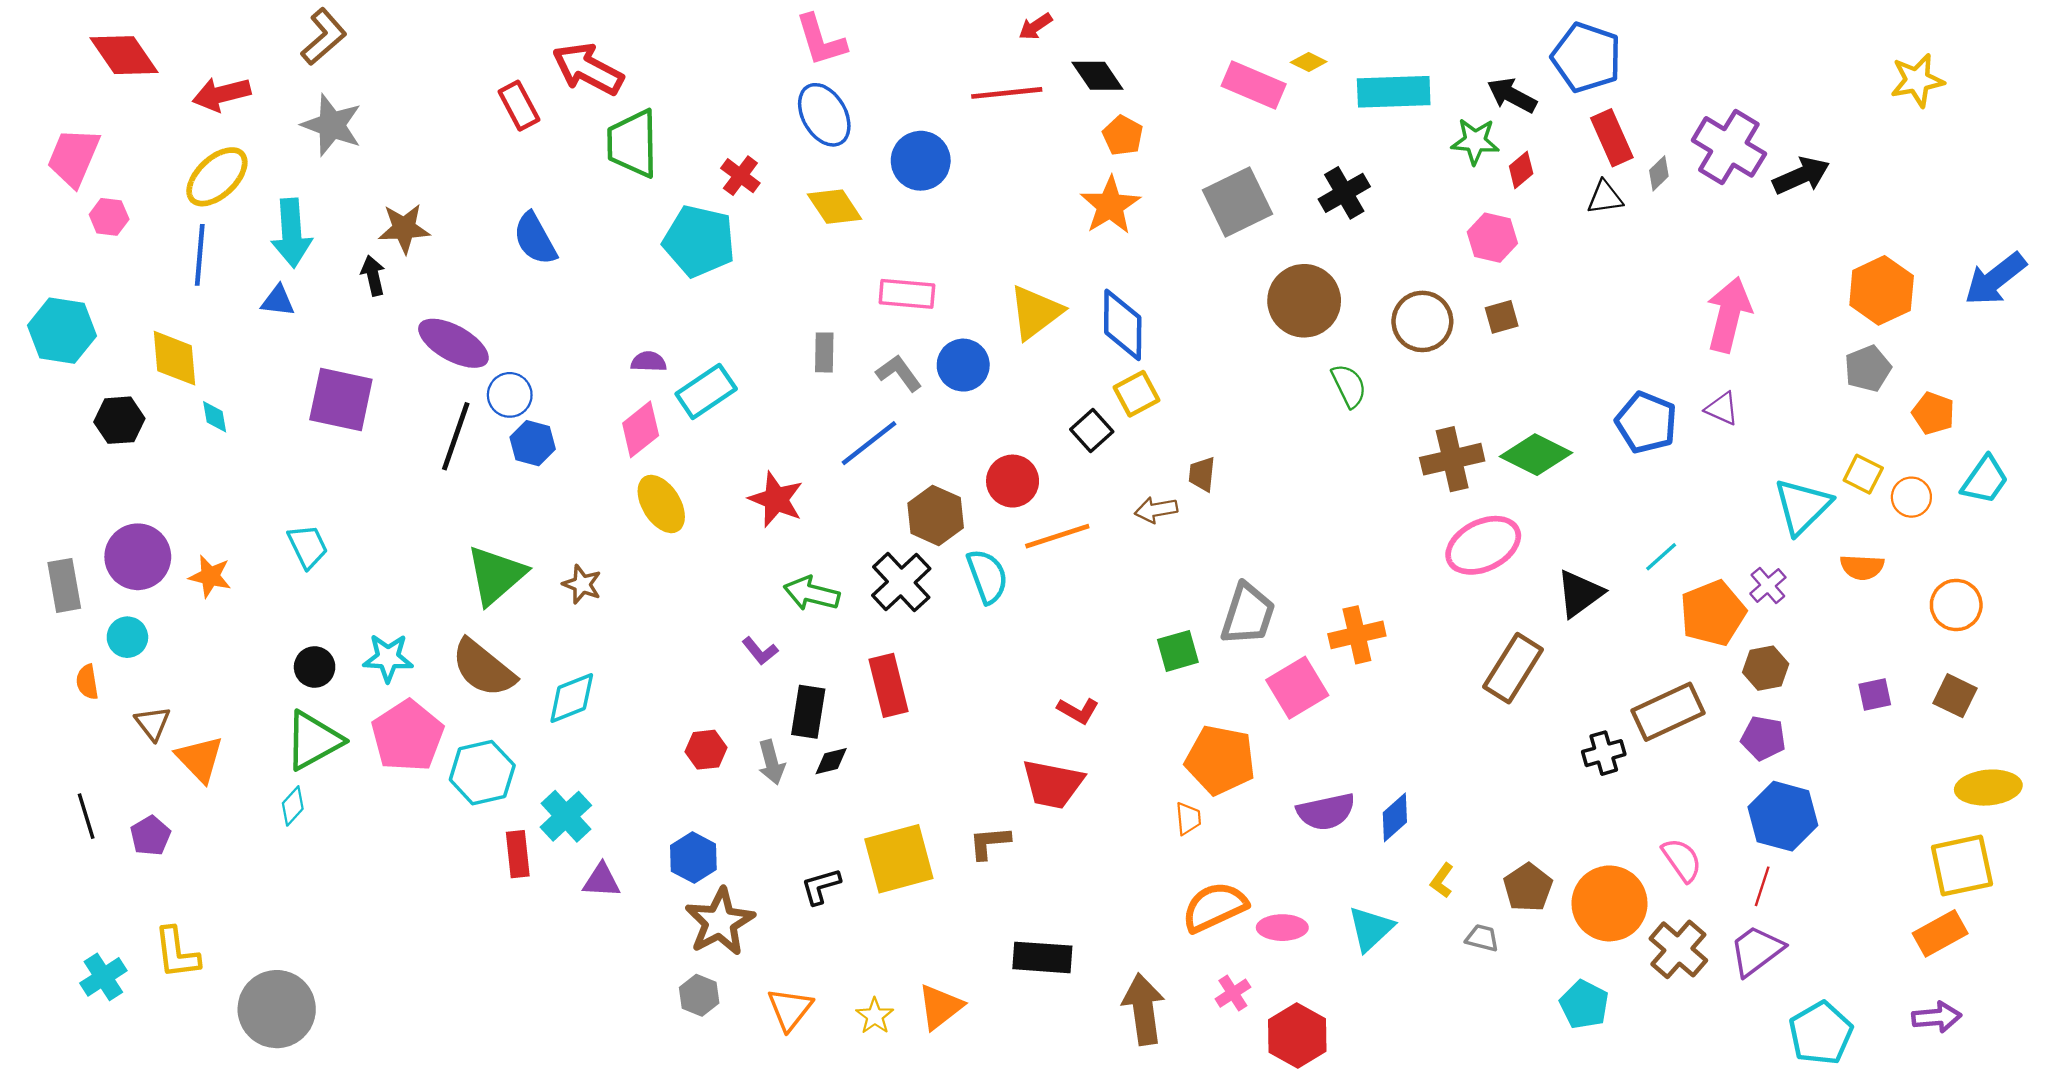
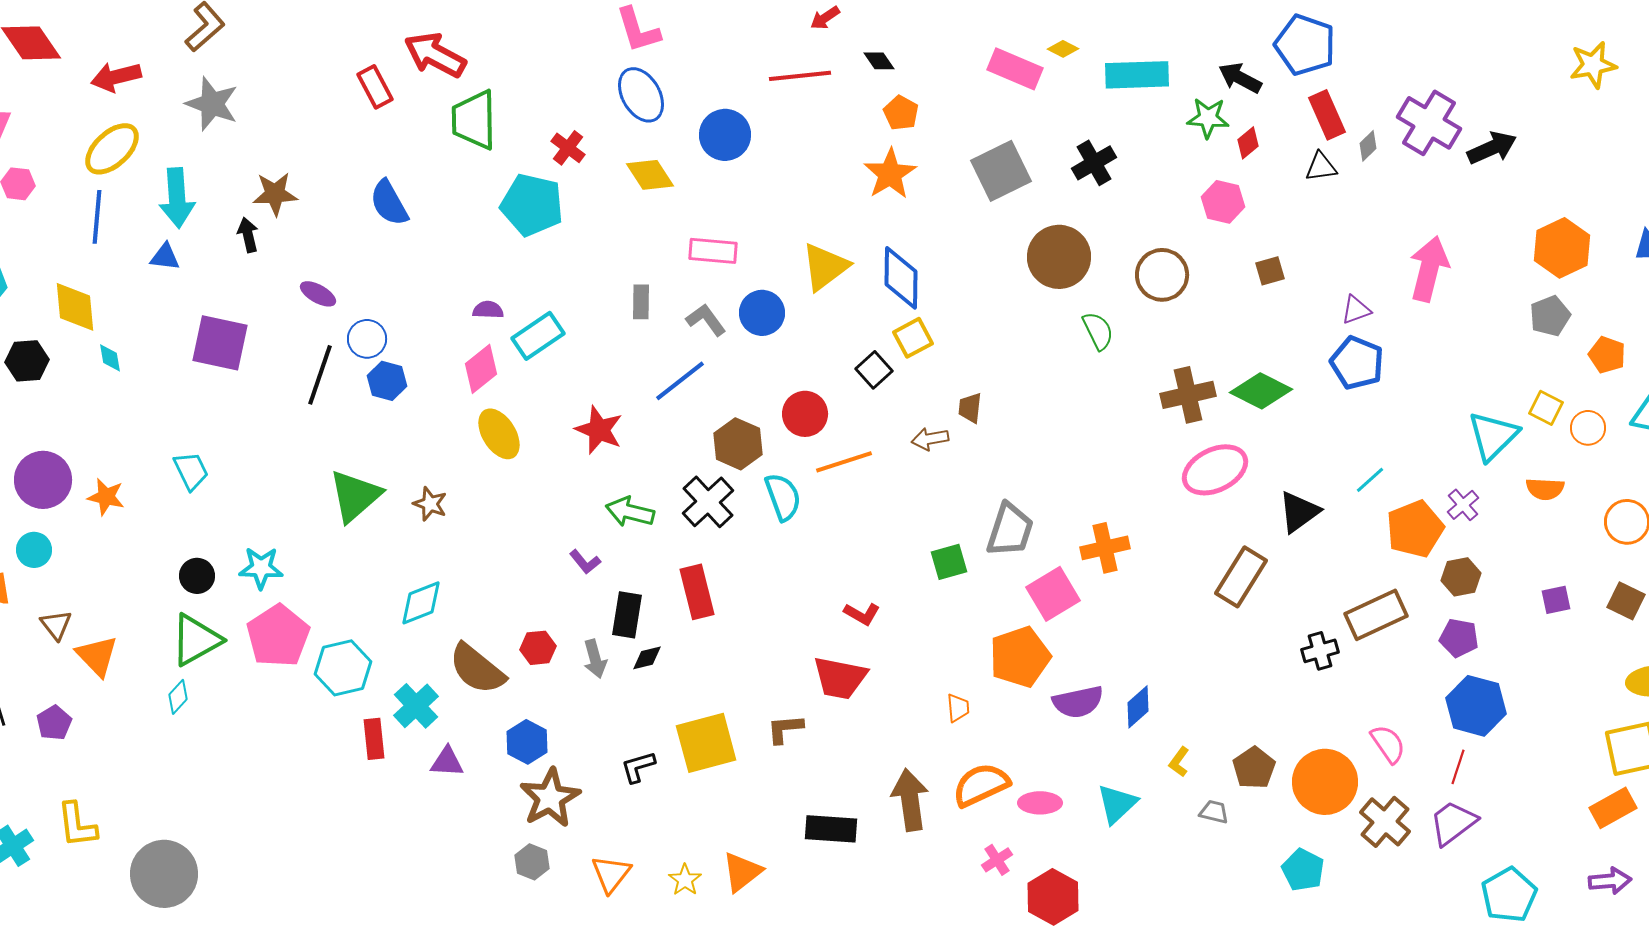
black diamond: (1097, 76) -> (879, 61), size x0.7
brown square: (1502, 317) -> (1270, 271), moved
purple ellipse: (453, 343) -> (318, 294), size x0.6
purple triangle: (1722, 409) -> (1356, 310), moved, turned -44
brown semicircle: (483, 668) -> (477, 669), moved
orange pentagon: (1220, 760) -> (1020, 657), moved, turned -30
brown arrow: (1143, 1009) -> (910, 800), moved

